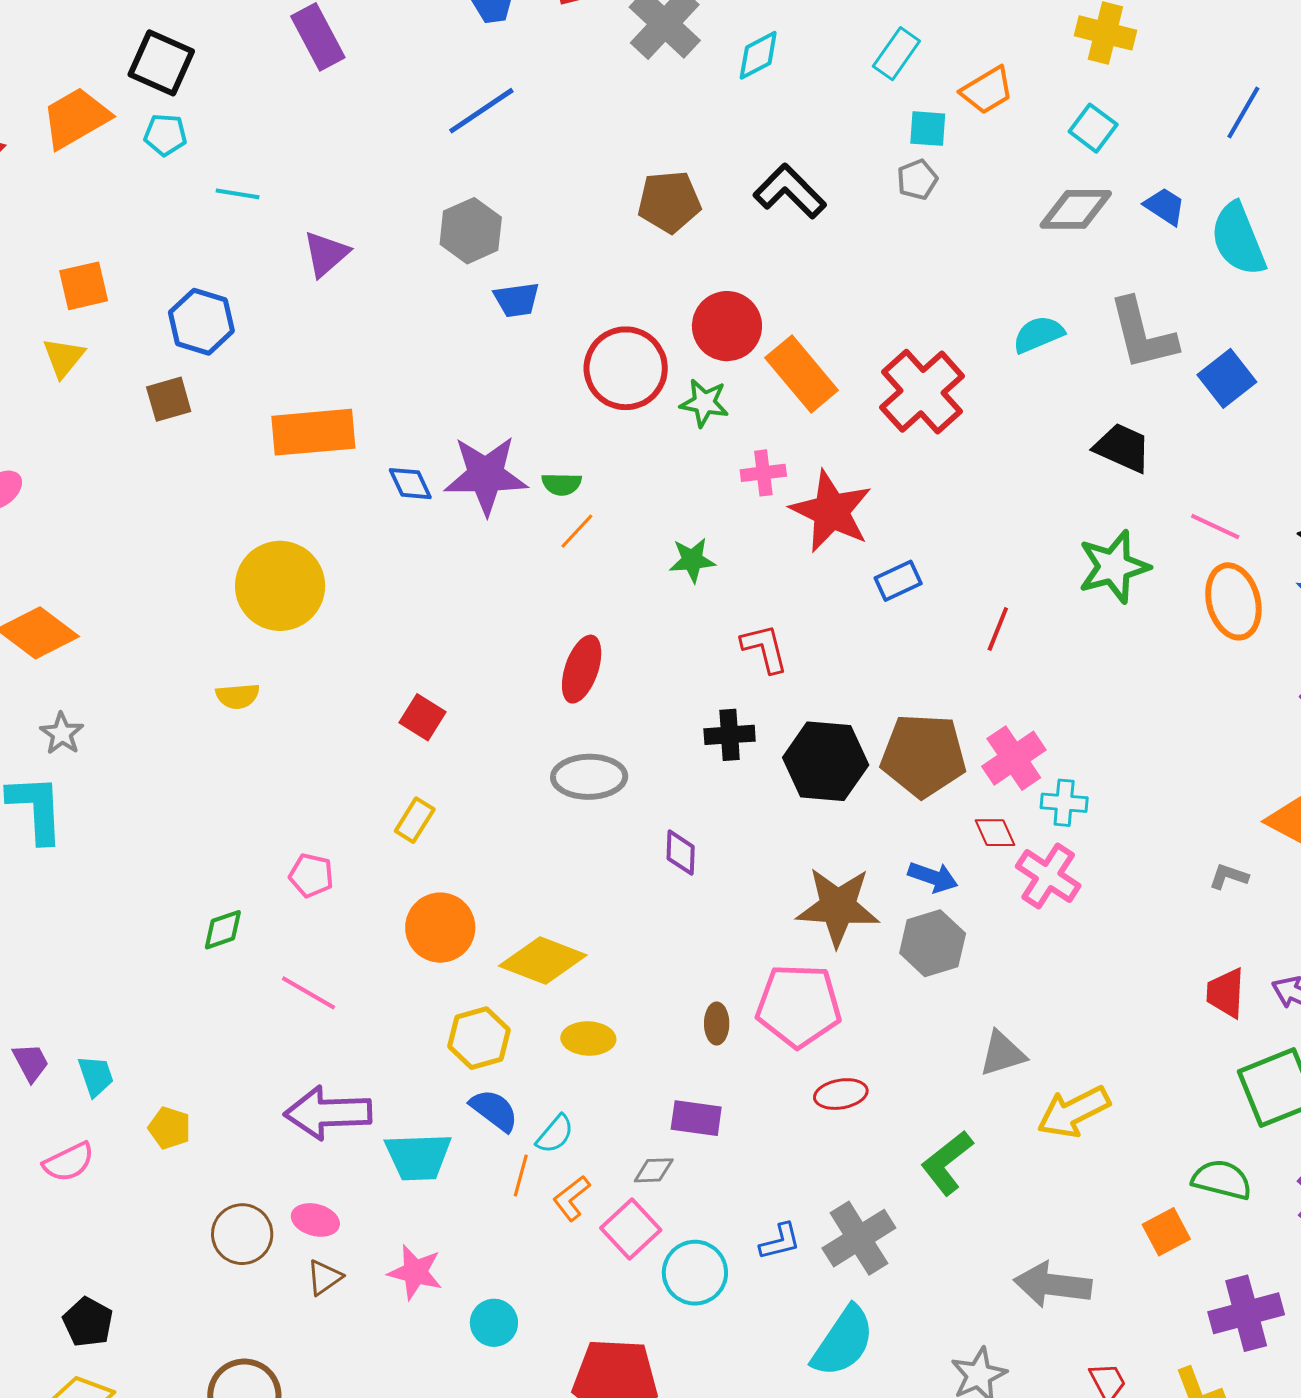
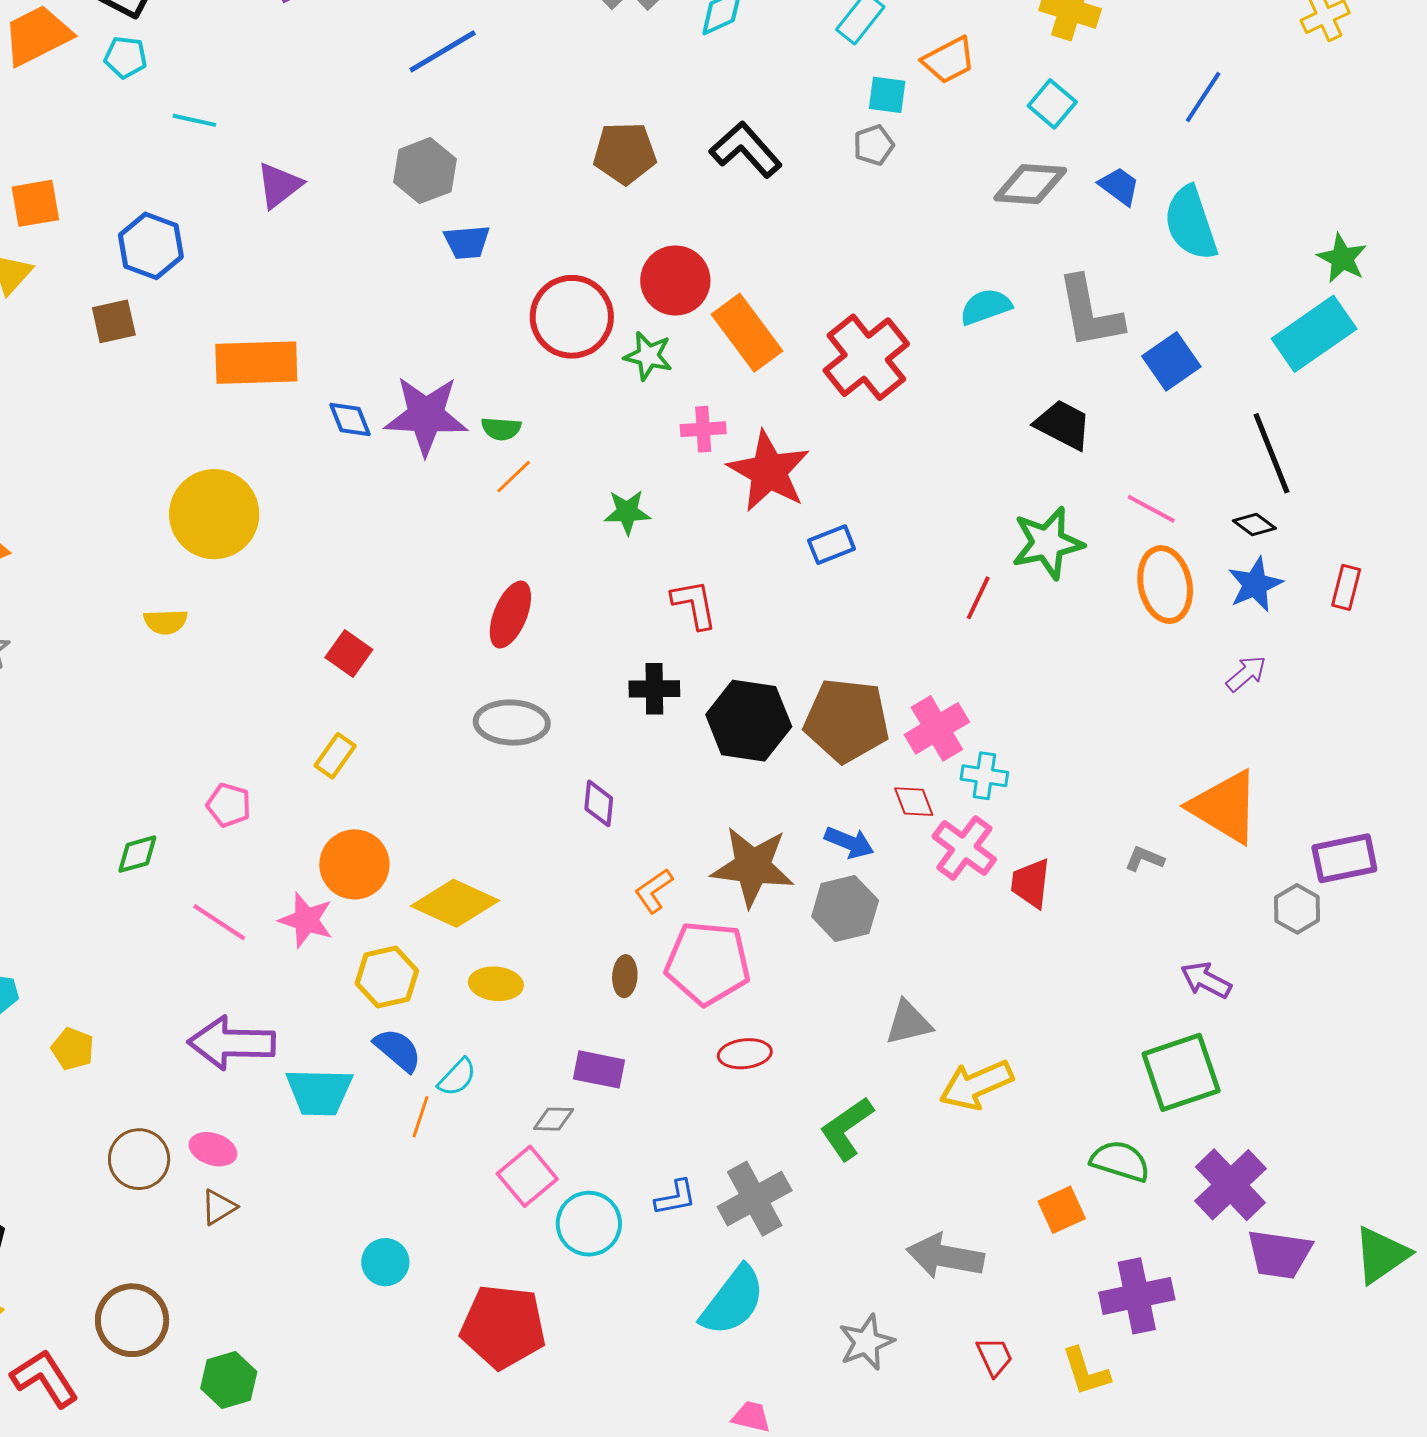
red line: (998, 629) -> (978, 598), moved
red trapezoid: (1226, 993) -> (1031, 883), moved
orange L-shape: (571, 1198) -> (654, 891), moved
pink star: (415, 1272) -> (306, 920), moved

